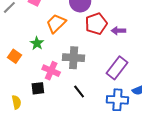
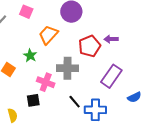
red pentagon: (96, 24) -> (90, 46), moved
blue cross: (117, 100) -> (95, 110), moved

